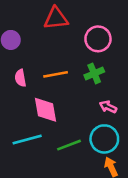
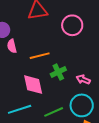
green cross: (94, 73) -> (58, 72), moved
pink semicircle: (20, 78) -> (12, 46), moved

